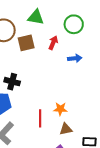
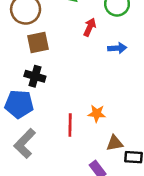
brown square: (26, 43) -> (38, 43), moved
brown triangle: (66, 129) -> (115, 143), moved

